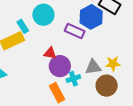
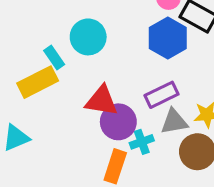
purple rectangle: (75, 31) -> (161, 95), moved, turned -48
red triangle: (50, 53) -> (102, 101), size x1.5
orange rectangle: (57, 93) -> (115, 166), turned 48

